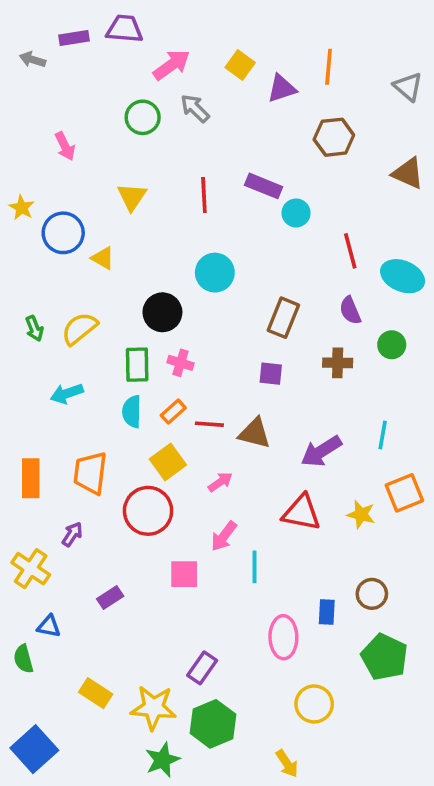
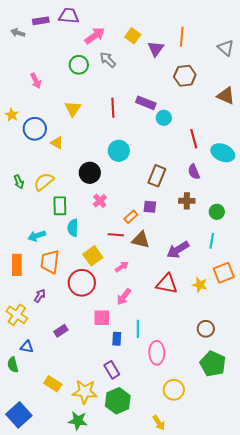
purple triangle: (282, 88) -> (156, 49), turned -36
green circle: (392, 345) -> (217, 212), moved
pink cross: (181, 363) -> (100, 201), turned 32
green rectangle: (137, 365) -> (60, 206), moved
cyan arrow: (67, 394) -> (37, 236), moved
orange rectangle: (173, 412) -> (131, 217), moved
cyan line: (255, 567) -> (138, 329), moved
blue rectangle: (327, 612) -> (117, 339), moved
purple rectangle: (202, 668) -> (112, 370), turned -66
green star: (162, 760) -> (78, 421), moved, turned 30

